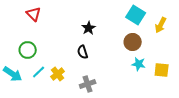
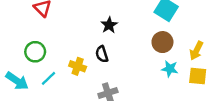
yellow arrow: (161, 25) -> (196, 51), moved
yellow cross: (58, 74) -> (78, 66), moved, turned -32

